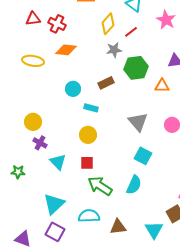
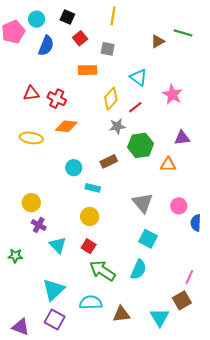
red square: (87, 163) -> (89, 246), turned 32

